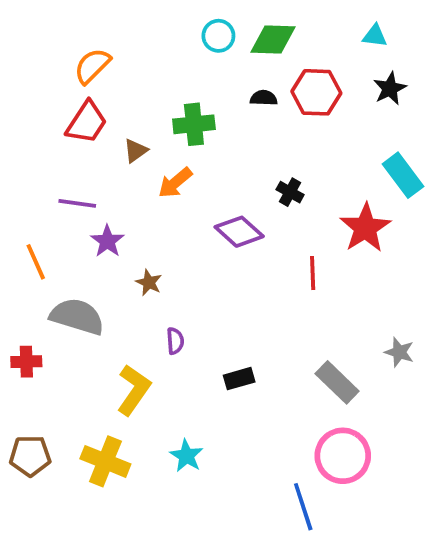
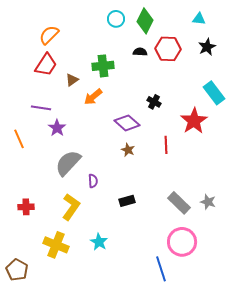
green diamond: (273, 40) -> (145, 21), turned -65
brown star: (149, 283) -> (128, 150), moved
gray semicircle: (77, 316) -> (68, 163), moved, turned -64
gray star: (399, 352) -> (208, 202), moved
red cross: (26, 362) -> (26, 207), moved
brown pentagon: (30, 456) -> (17, 270), moved, turned 30

